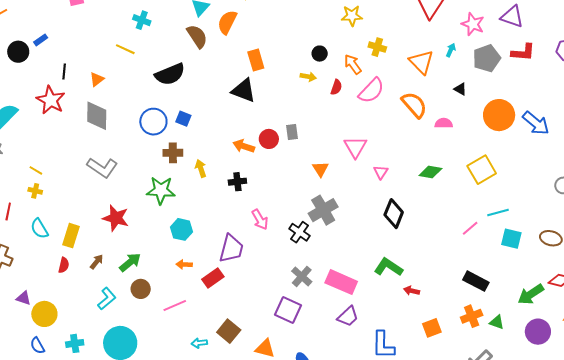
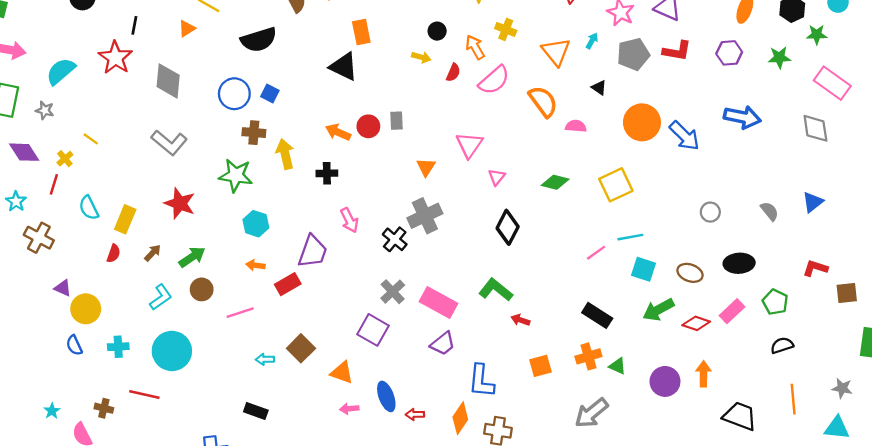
orange triangle: (97, 79) -> (187, 29), moved
yellow arrow: (201, 168) -> (285, 154), size x1.4
yellow cross: (35, 191) -> (65, 159), moved, turned 32
green arrow: (531, 294) -> (658, 310), moved

